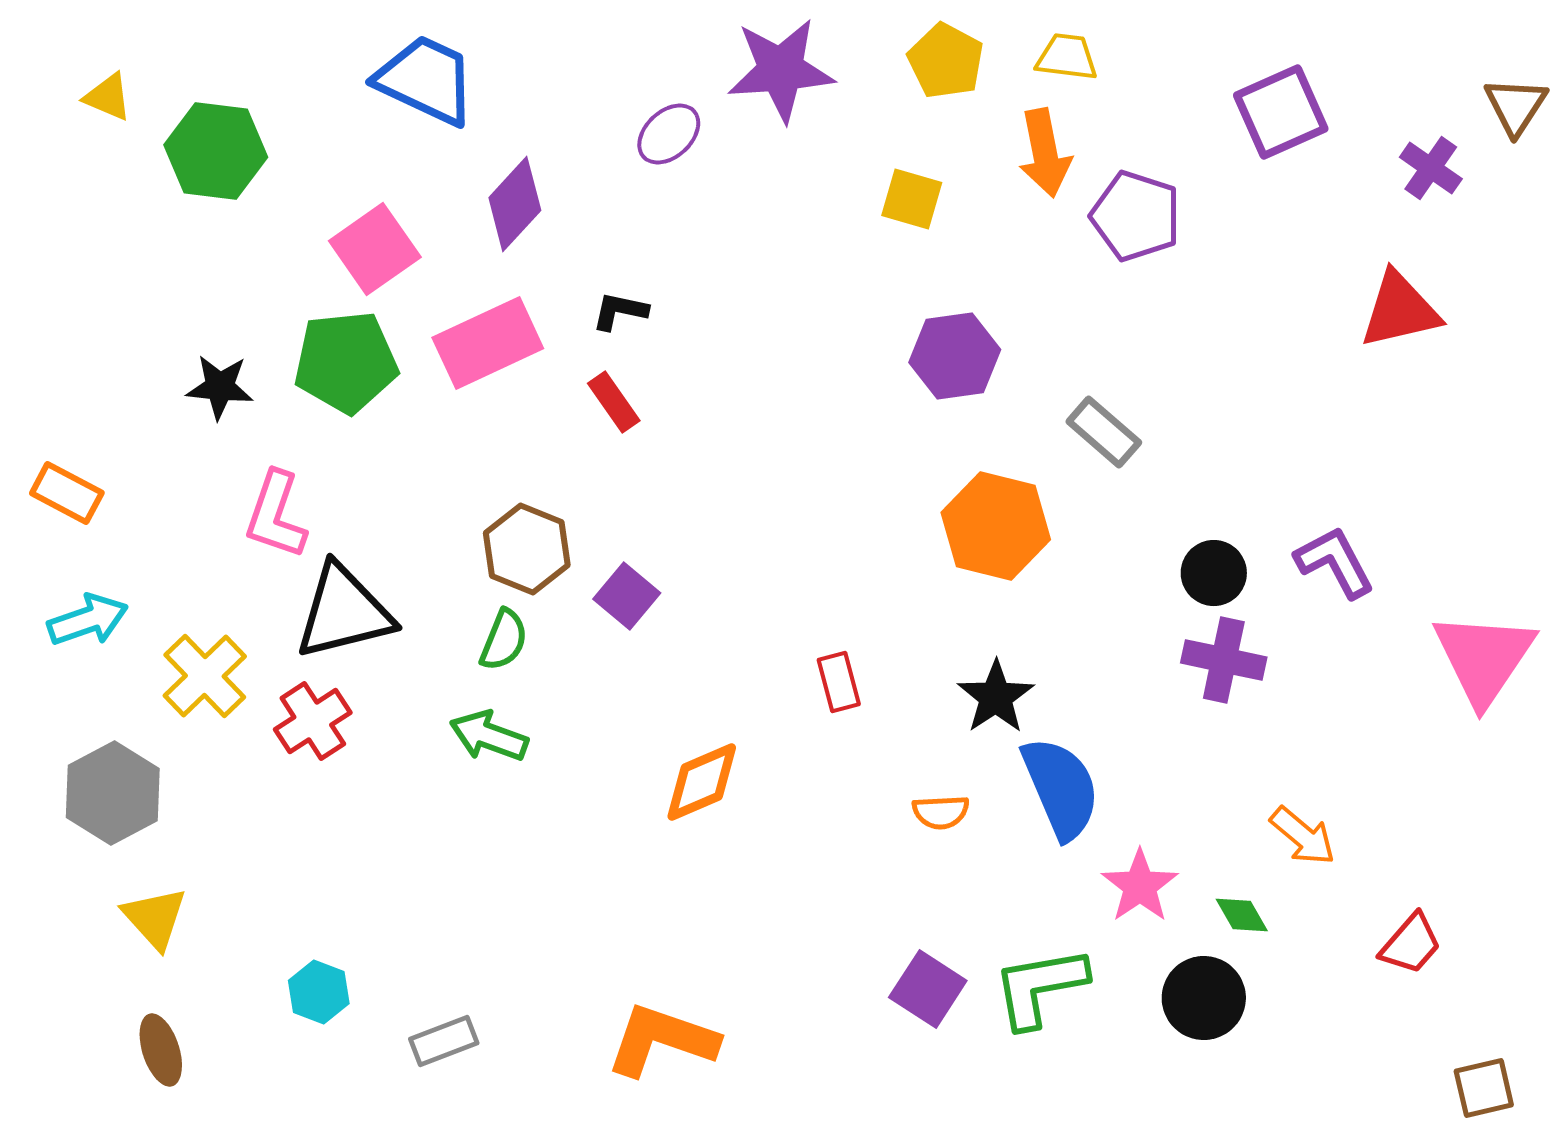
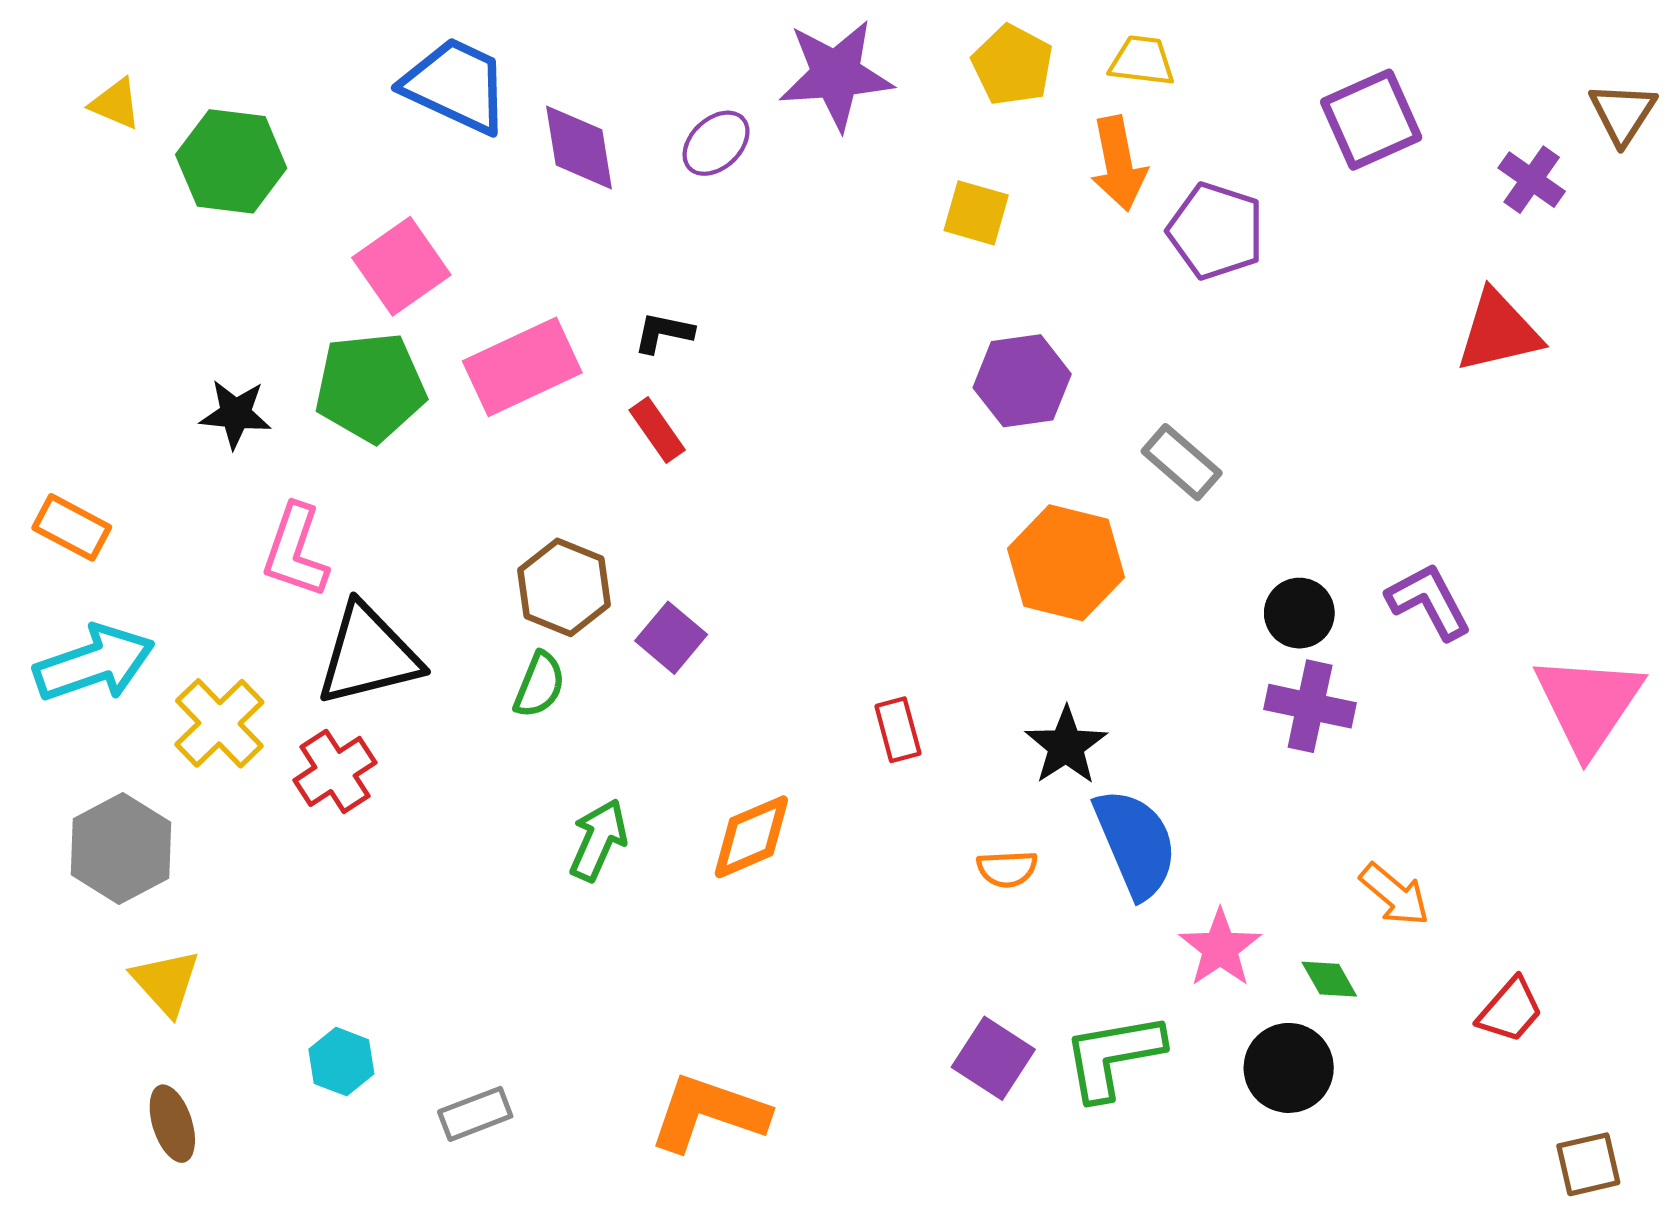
purple diamond: (515, 204) -> (579, 147), moved, turned -52
cyan arrow: (88, 620) -> (94, 663), size x1.4
green arrow: (489, 736) -> (598, 840), moved, turned 94

